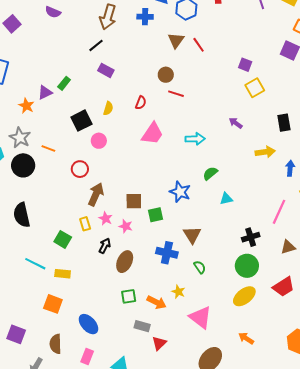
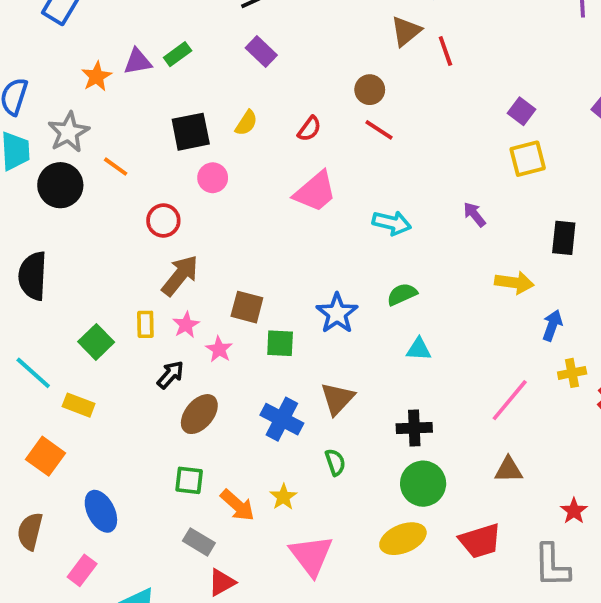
black cross: (251, 237) -> (414, 428), moved

